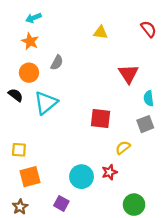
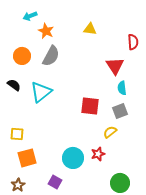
red semicircle: (149, 29) -> (133, 42), moved, turned 35
orange star: (30, 41) -> (46, 31), moved
gray semicircle: (57, 63) -> (51, 56), size x1.5
orange circle: (29, 73) -> (22, 56), moved
cyan semicircle: (149, 98) -> (122, 88), moved
gray square: (145, 124) -> (120, 111), moved

